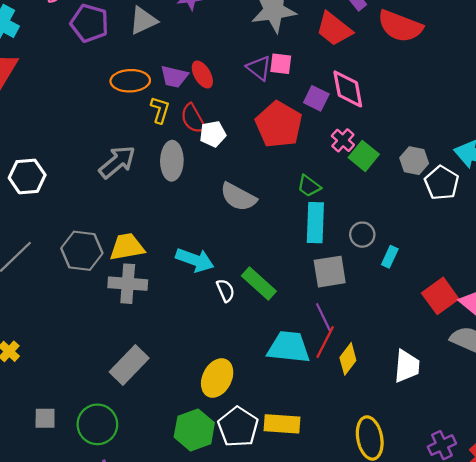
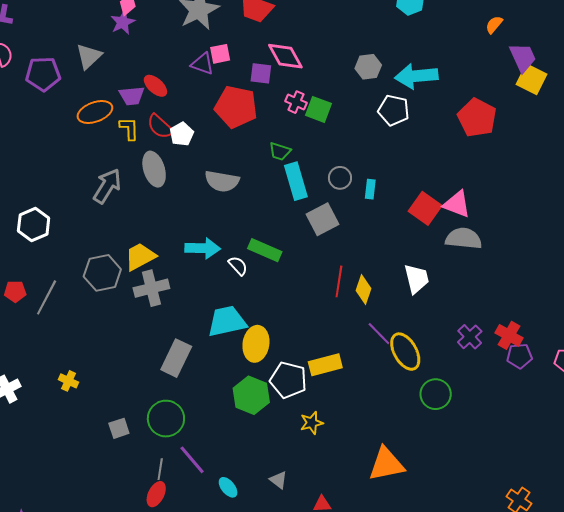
gray hexagon: (414, 161) -> (368, 67), moved
purple line: (323, 317) -> (379, 334), moved
cyan trapezoid: (289, 347) -> (227, 321), moved

